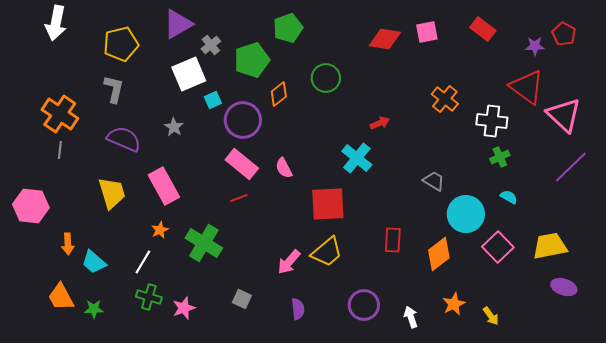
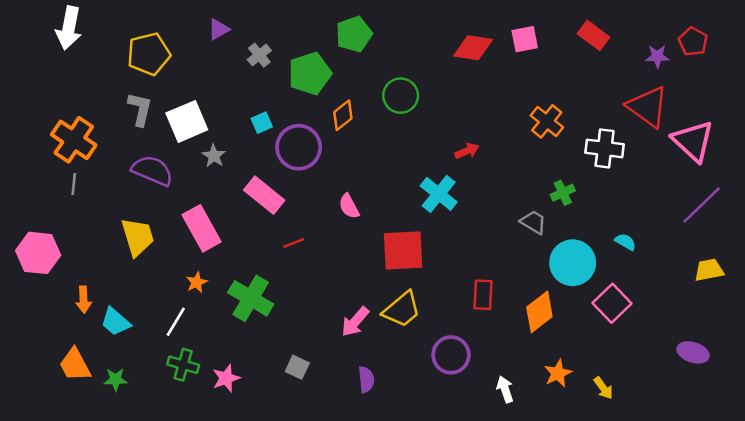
purple triangle: (178, 24) -> (219, 29), size x0.6
white square: (189, 74) -> (187, 121), moved
green cross: (500, 157) -> (563, 193), moved
pink rectangle: (242, 164) -> (264, 195), moved
yellow trapezoid: (550, 246) -> (709, 270), moved, size x0.7
purple circle: (364, 305) -> (451, 355), moved

